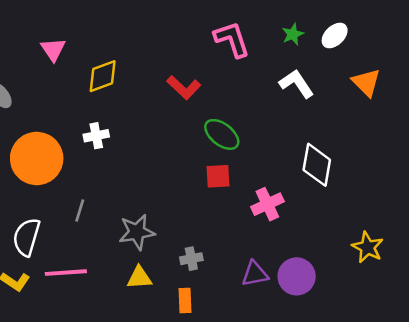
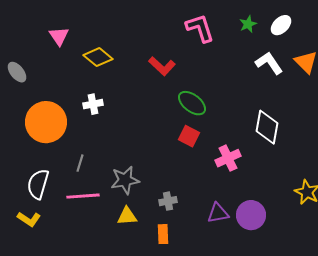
yellow diamond: (103, 76) -> (98, 57), turned 60
white L-shape: (297, 84) -> (269, 63), moved
red square: (218, 176) -> (189, 136), turned 30
pink line: (66, 273) -> (83, 196), moved

